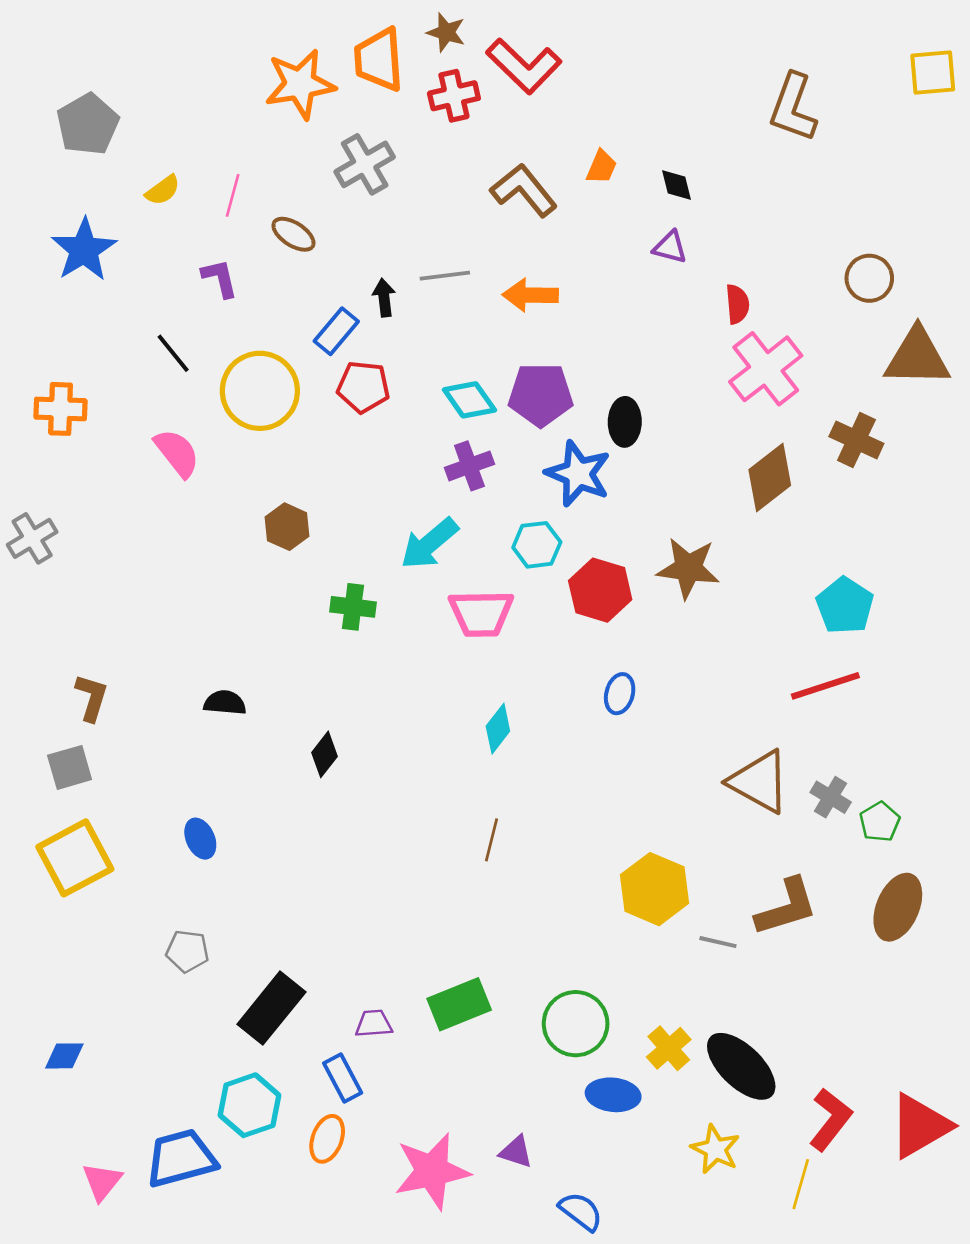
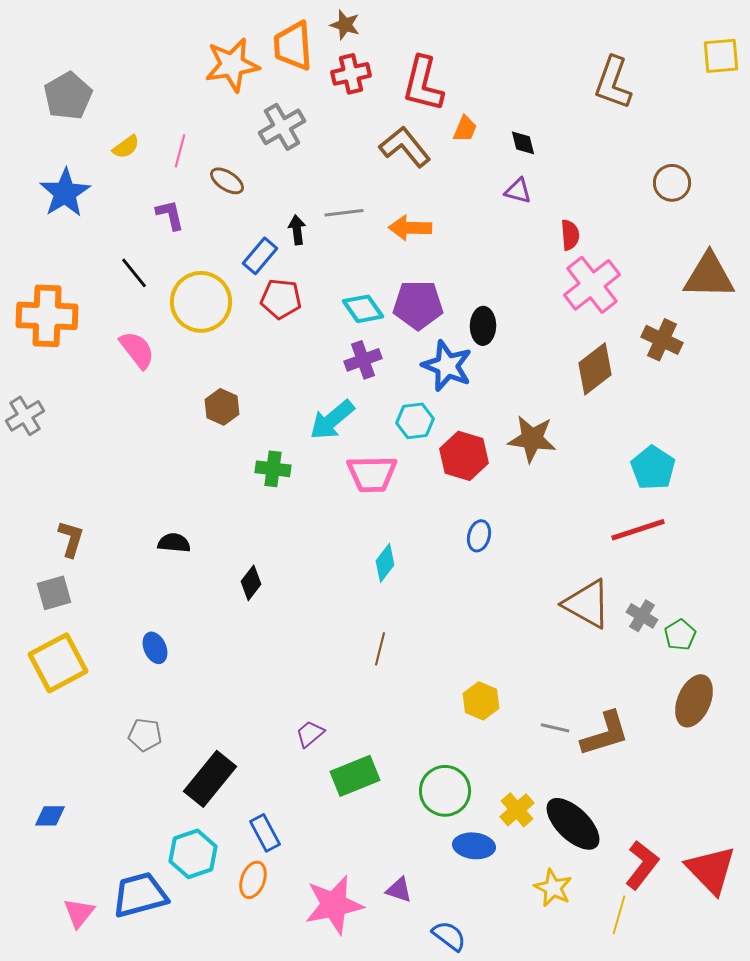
red L-shape: (524, 66) -> (423, 84), moved, turned 60
brown circle: (869, 278) -> (672, 183), moved
orange cross: (61, 409) -> (47, 316), size x1.5
yellow hexagon: (655, 889) -> (481, 701), moved, size x0.7
brown L-shape: (787, 907) -> (605, 734), moved
purple trapezoid: (374, 1024) -> (310, 734), moved, turned -36
red triangle: (920, 1126) -> (711, 870), turned -44

